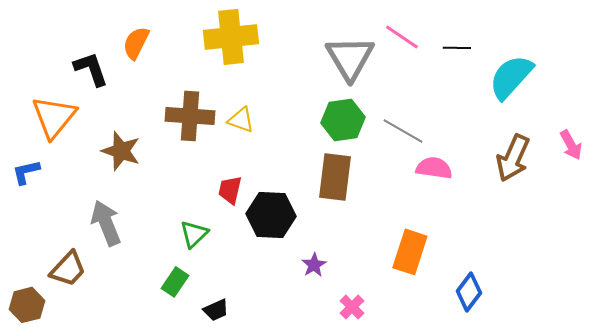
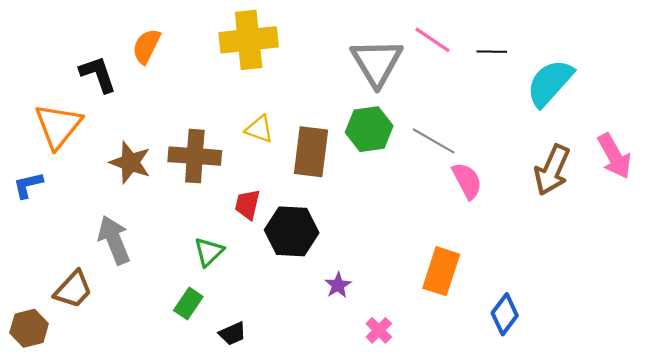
brown cross: (190, 116) -> (195, 156), moved
pink arrow: (571, 145) -> (614, 156), size x1.4
pink semicircle: (434, 168) -> (467, 181), turned 54
brown rectangle: (335, 177) -> (311, 152), moved

